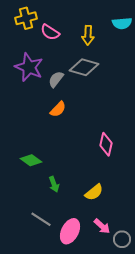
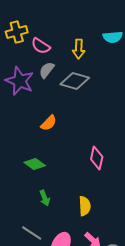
gray semicircle: (56, 79) -> (47, 70), moved
green diamond: (31, 160) -> (35, 164), moved
yellow semicircle: (94, 192) -> (85, 206), turned -54

